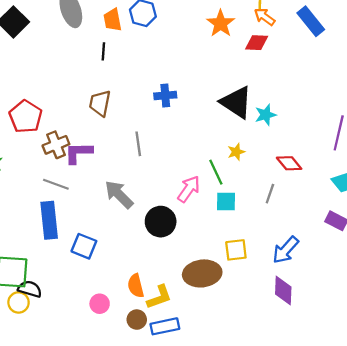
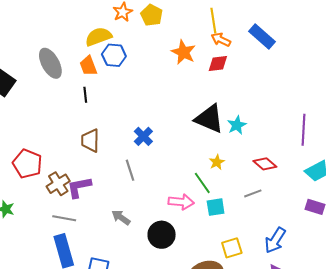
blue cross: (165, 95) -> (143, 136), moved, turned -30
pink arrow: (189, 189) -> (181, 202), turned 70
gray arrow: (119, 194) -> (121, 217), size x0.7
gray line: (270, 194) -> (253, 193), turned 60

